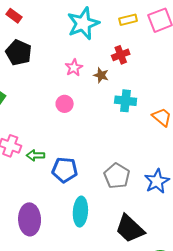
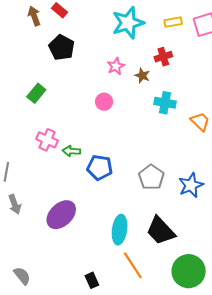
cyan ellipse: (80, 212) -> (120, 230), moved
purple ellipse: (30, 219) -> (61, 215), turned 44

